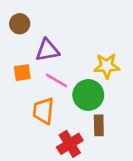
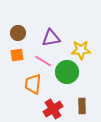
brown circle: (20, 24) -> (18, 33), moved
purple triangle: (47, 50) -> (51, 38), moved
brown rectangle: (99, 125) -> (82, 106), moved

